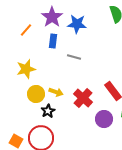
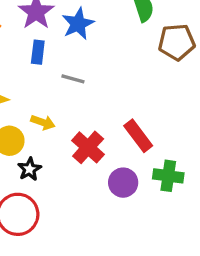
blue star: (77, 24) -> (78, 24), turned -30
yellow arrow: (56, 92) -> (43, 122), moved

